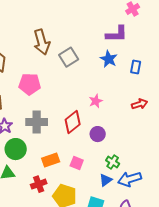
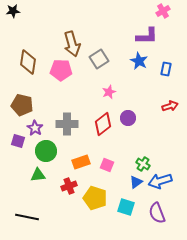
pink pentagon: (30, 84) -> (61, 70), moved
pink star: (96, 101) -> (109, 92), moved
purple circle: (98, 134) -> (128, 118), moved

